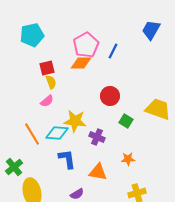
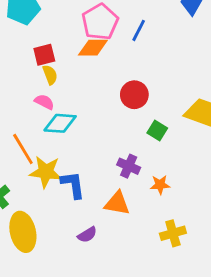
pink semicircle: (47, 101) -> (44, 102), turned -112
yellow star: (75, 121) -> (46, 172), moved
cyan diamond: (57, 133) -> (60, 123), moved
purple cross: (97, 137) -> (129, 166), moved

